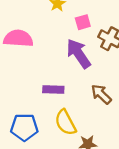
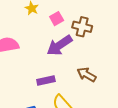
purple arrow: (79, 54) -> (59, 45), turned -76

